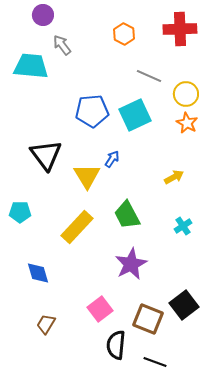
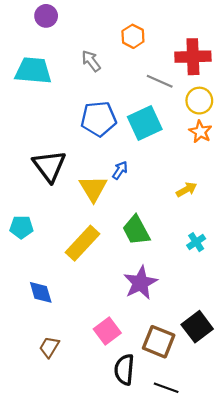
red cross: (180, 29) -> (193, 57), moved
gray arrow: (62, 45) -> (91, 61), moved

